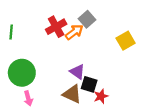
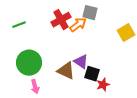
gray square: (87, 19) -> (90, 13), turned -35
green line: (11, 32) -> (19, 25), turned 64
brown triangle: (72, 94) -> (66, 71), moved

